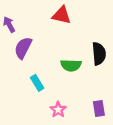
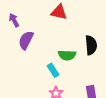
cyan rectangle: (37, 83) -> (53, 70), moved

